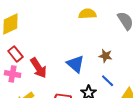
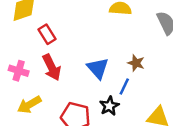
red rectangle: (15, 54) -> (47, 34), moved
blue line: (108, 81) -> (124, 87), moved, turned 64

